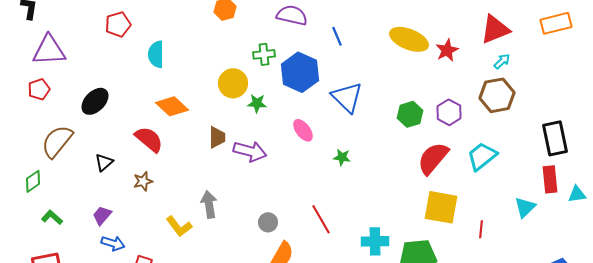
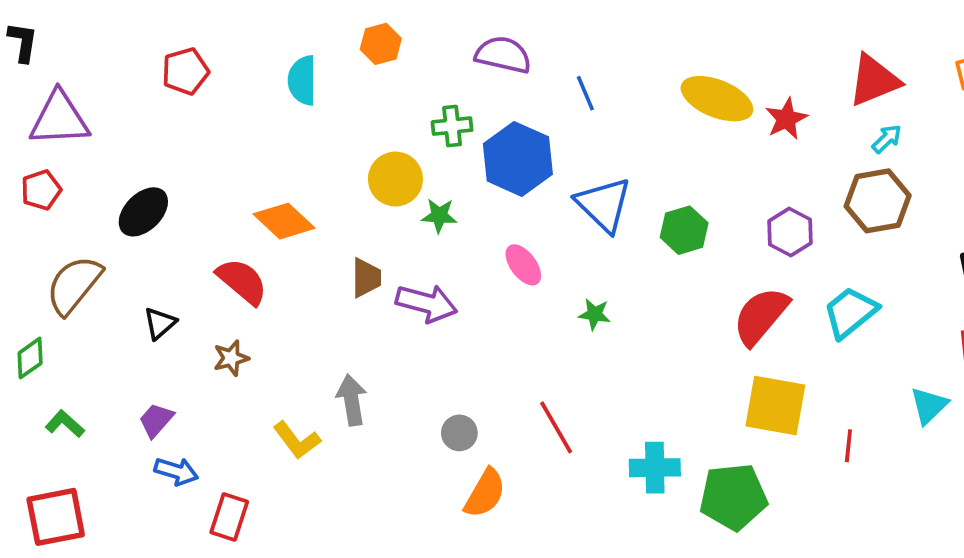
cyan semicircle: (156, 54) -> (302, 80), moved
green hexagon: (410, 114) -> (684, 230), moved

